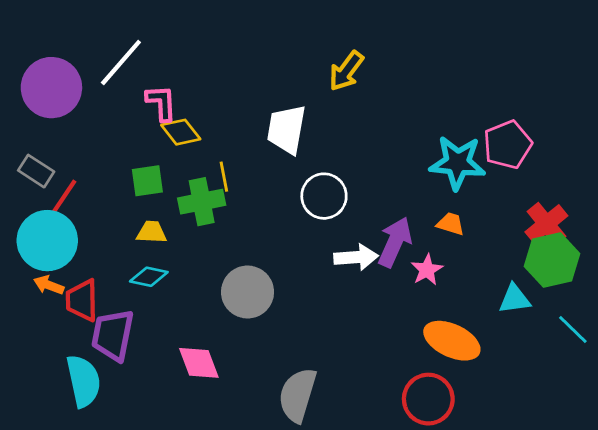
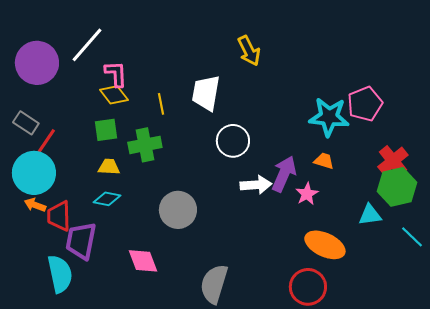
yellow arrow: (346, 71) -> (249, 51), turned -64
yellow diamond: (181, 132) -> (114, 95), moved
yellow line: (224, 177) -> (161, 104), moved

